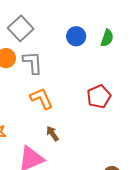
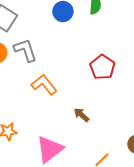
brown arrow: (52, 134) -> (81, 115), moved

